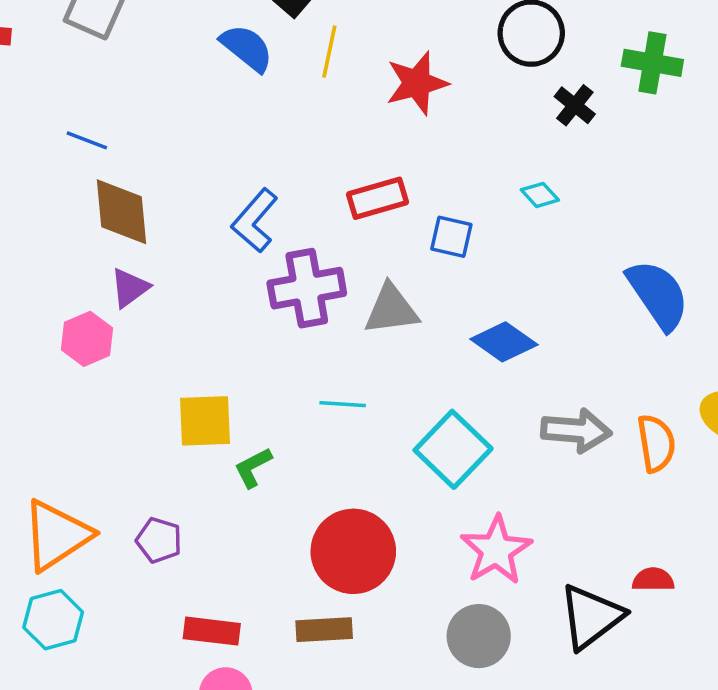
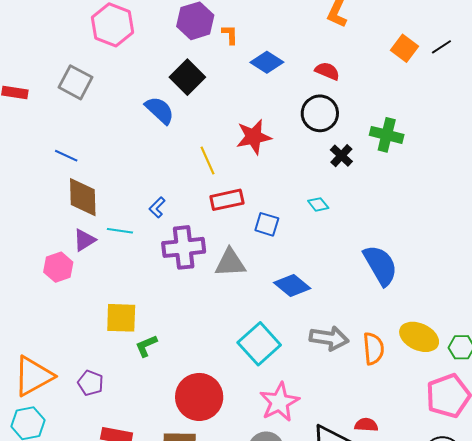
yellow line: (329, 51) -> (207, 161), moved, turned -40
blue L-shape: (255, 221) -> (157, 207), size x0.6
cyan line: (343, 404) -> (120, 231), moved

